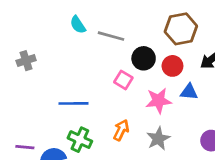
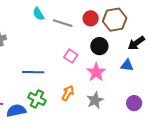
black circle: (144, 58) -> (99, 46), moved
red circle: (172, 66) -> (91, 18), moved
blue triangle: (189, 92) -> (127, 65), moved
pink star: (158, 101) -> (96, 72), turned -30

